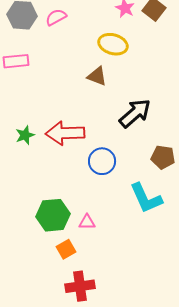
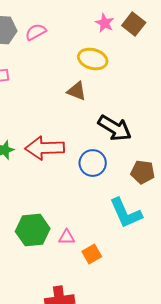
black arrow: (135, 113) -> (115, 128), turned 72
blue circle: (102, 161) -> (93, 163), moved
orange square: (66, 249) -> (92, 254), moved

